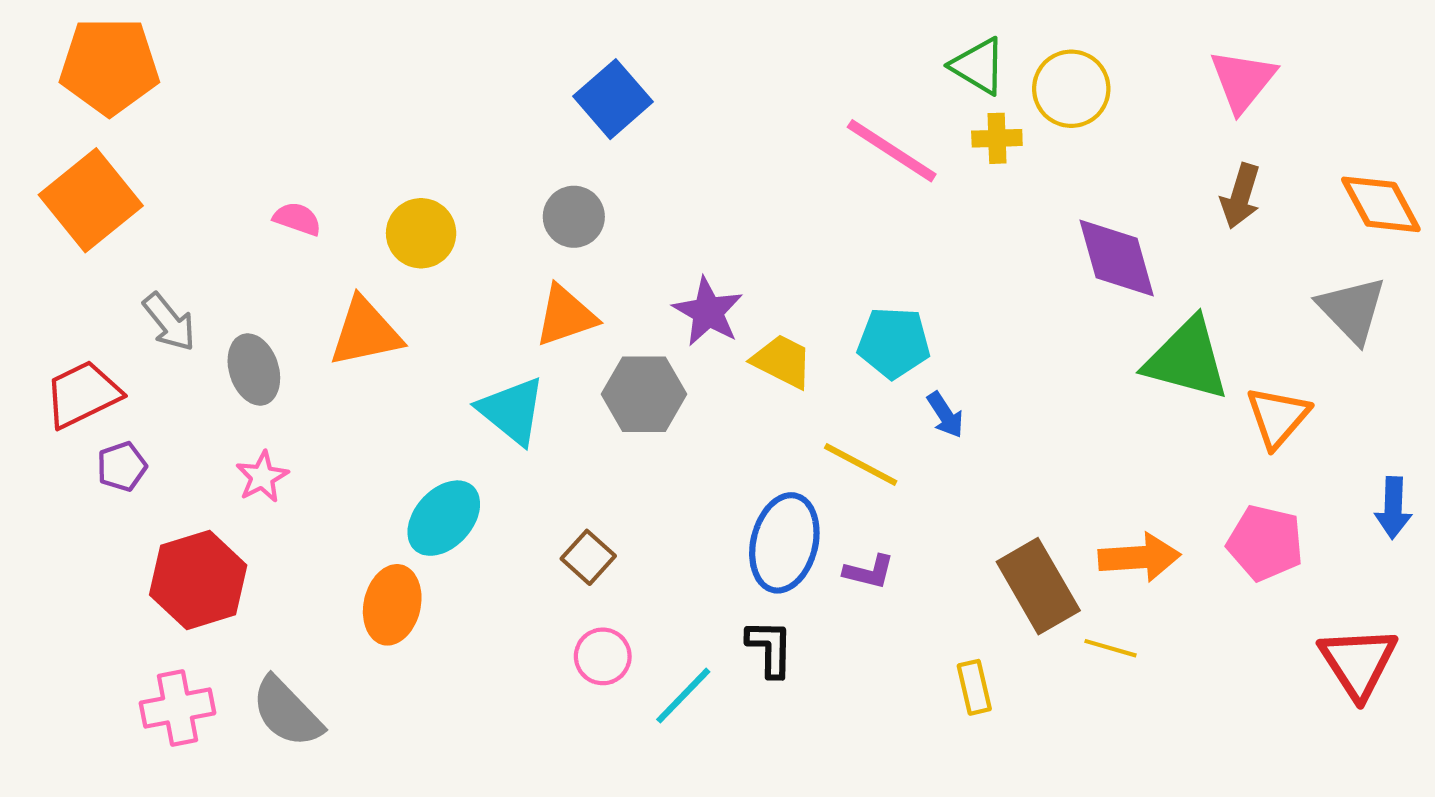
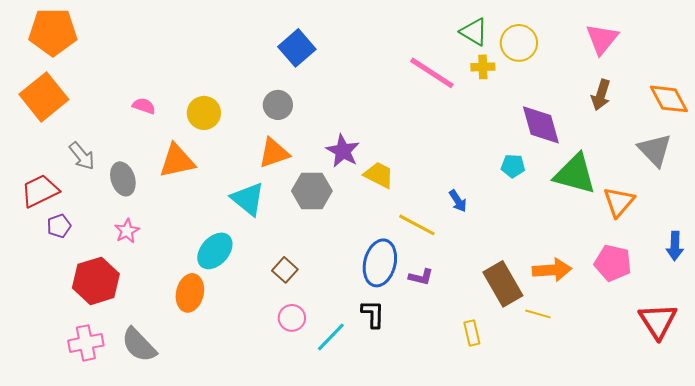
cyan pentagon: (894, 343) -> (513, 166), moved, size x0.7

